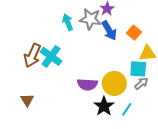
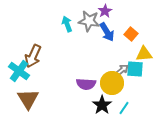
cyan cross: (51, 56) -> (19, 71), moved
gray arrow: (141, 83) -> (122, 70), moved
brown triangle: (27, 100) -> (28, 99), size x1.6

